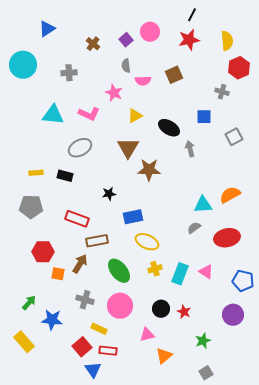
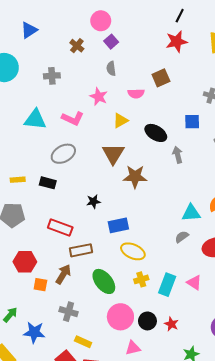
pink circle: (150, 32) -> (101, 21), moved
pink semicircle: (143, 81) -> (136, 93), moved
pink circle: (120, 306) -> (120, 317), moved

